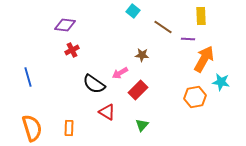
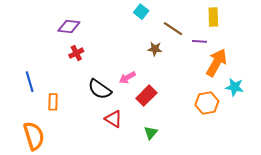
brown star: (142, 55) -> (155, 49), moved
orange rectangle: (69, 128) -> (53, 102), moved

